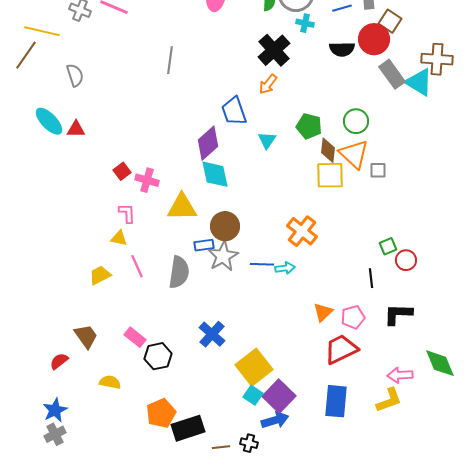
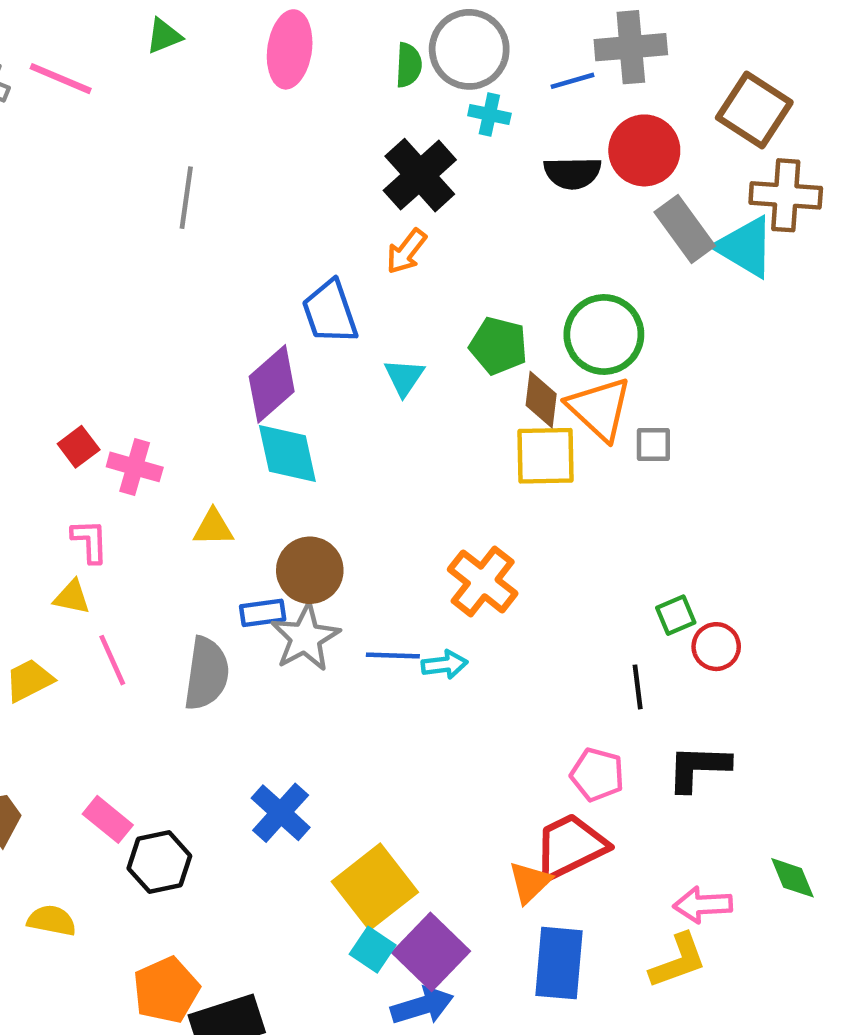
brown square: (390, 21) -> (754, 110), moved, size x1.4
green circle: (356, 121) -> (604, 335), size x1.4
yellow triangle: (182, 207) -> (213, 528), size x0.6
orange triangle: (323, 312) -> (530, 882), moved
pink pentagon: (353, 317) -> (597, 775), turned 30
green diamond: (440, 363) -> (792, 878), size x0.7

